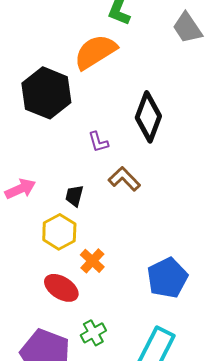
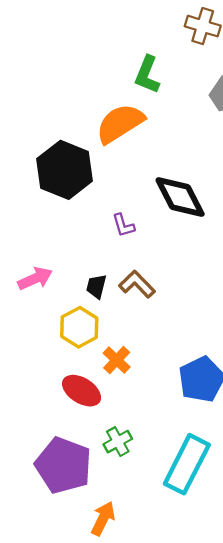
black diamond: (148, 117) -> (180, 197), turned -48
brown L-shape: (124, 179) -> (137, 284), moved

